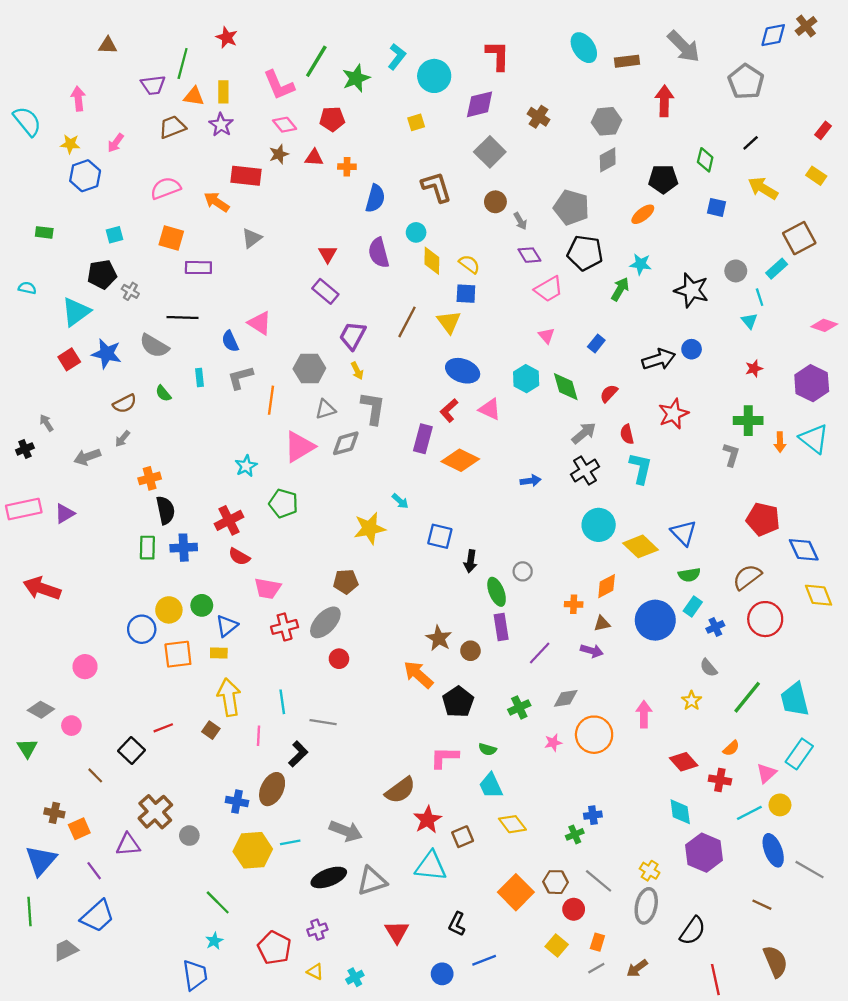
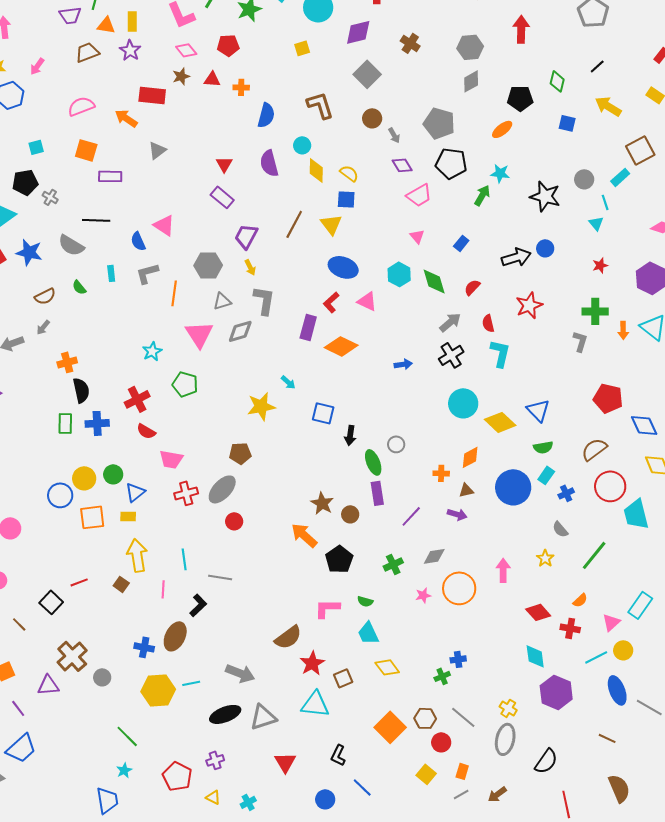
pink triangle: (299, 447) -> (199, 334), turned -32
cyan trapezoid: (795, 699) -> (636, 514), moved
blue line: (484, 960) -> (362, 787), turned 65

